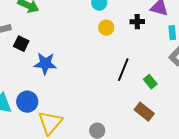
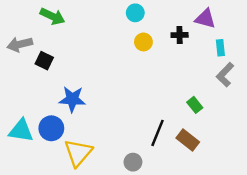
blue star: (45, 64) -> (72, 99), moved
black line: (123, 70) -> (157, 133), moved

